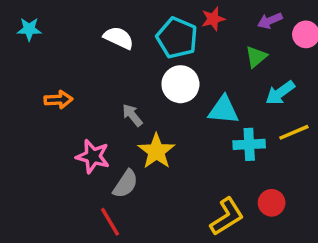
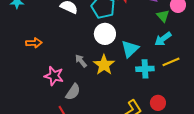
green triangle: (256, 57) -> (163, 16), moved, turned -32
cyan triangle: (223, 110) -> (130, 49), turned -48
gray arrow: (132, 115) -> (81, 61), moved
yellow star: (156, 151) -> (104, 65), moved

